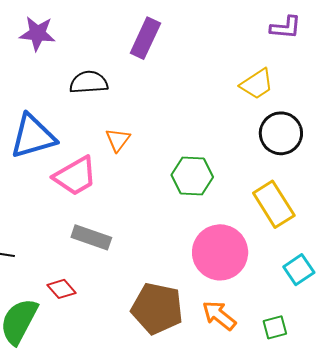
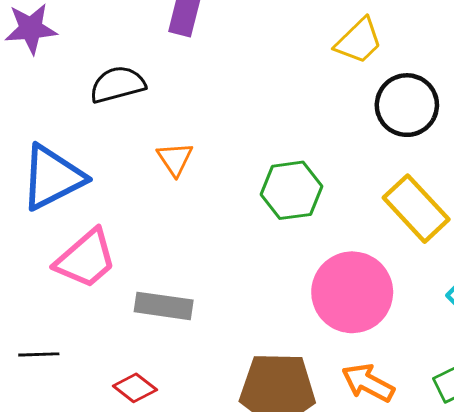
pink trapezoid: (75, 176) -> (86, 259), moved

